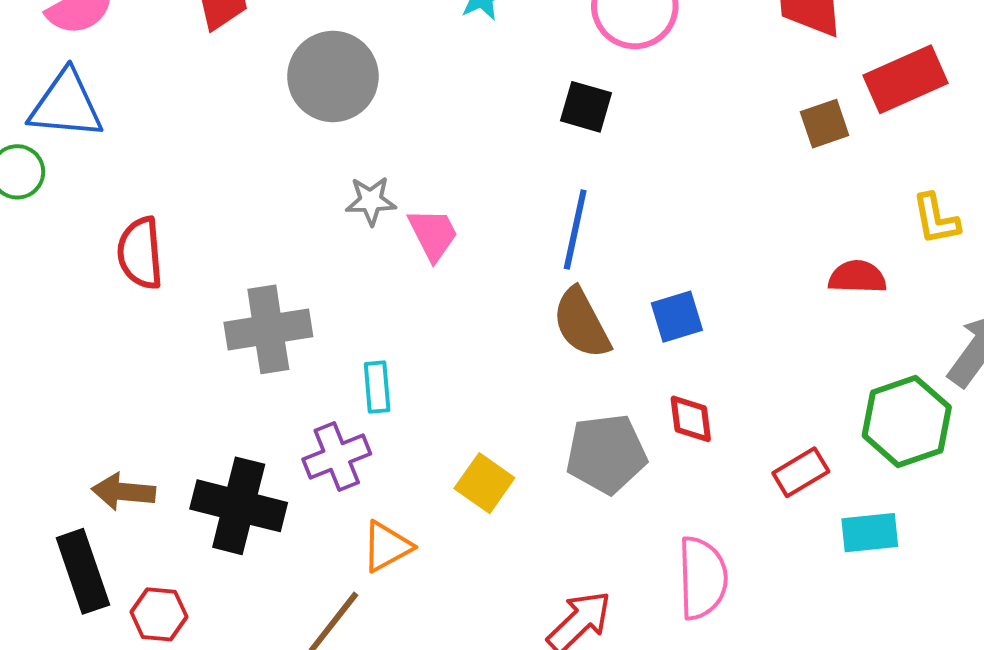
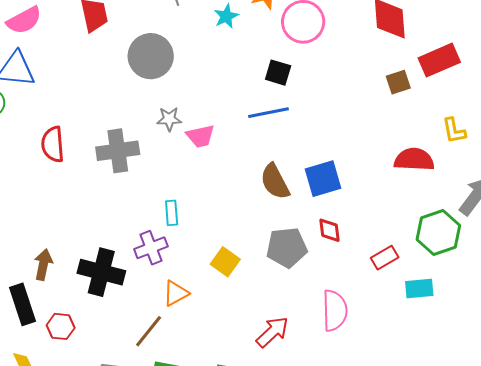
blue line: (575, 230) -> (269, 113), moved, turned 66
pink trapezoid: (433, 234) -> (200, 136), turned 104
red semicircle: (857, 277) -> (414, 160), size x1.4
blue square: (677, 317) -> (323, 179), size x1.4
gray cross: (268, 329) -> (118, 151), moved
brown arrow: (123, 492) -> (43, 264), turned 96

